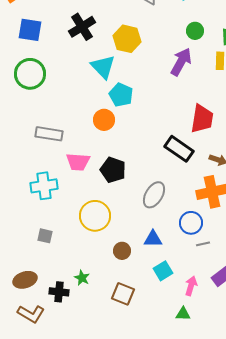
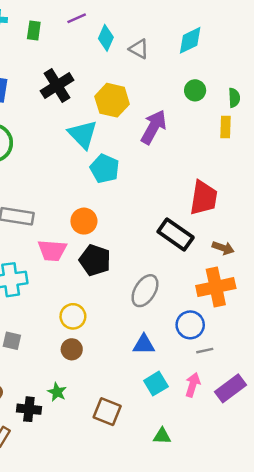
purple arrow: (181, 62) -> (154, 127), moved
orange circle: (104, 120) -> (84, 221), moved
yellow circle: (95, 216) -> (73, 316), size x0.7
brown circle: (122, 251) -> (72, 349), moved
pink arrow: (191, 286) -> (193, 385), moved
green triangle: (183, 314) -> (162, 436), moved

